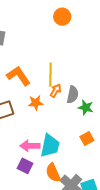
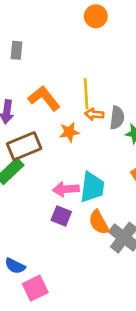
orange arrow: (56, 91) -> (94, 114), turned -112

